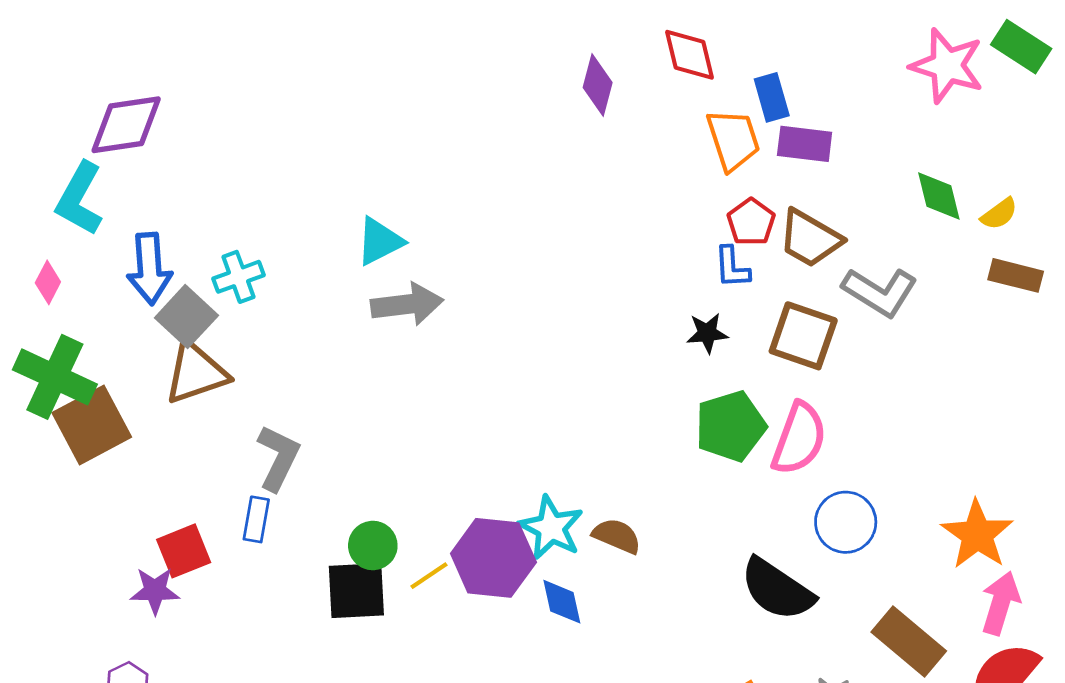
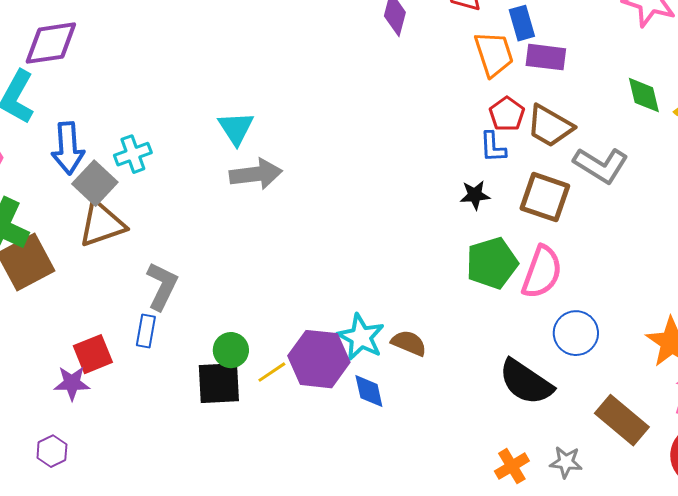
cyan triangle: (380, 241) -> (236, 128), turned -36

